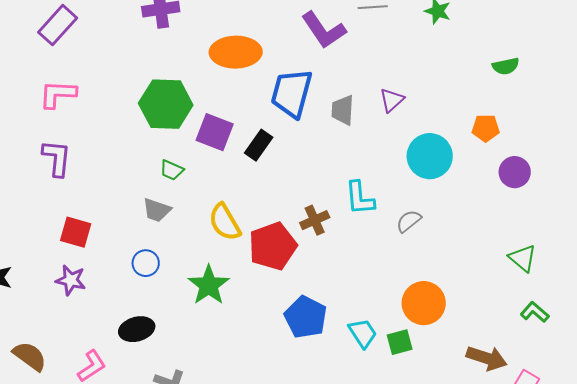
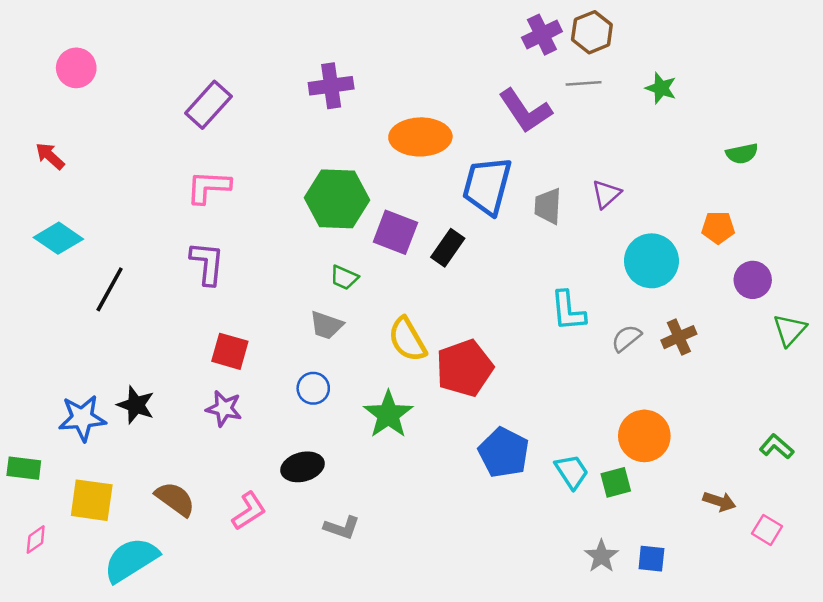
brown cross: (315, 220) -> (679, 337), moved
green triangle: (523, 258) -> (790, 330), moved, turned 32
brown arrow: (487, 358) -> (719, 501), size x0.7

